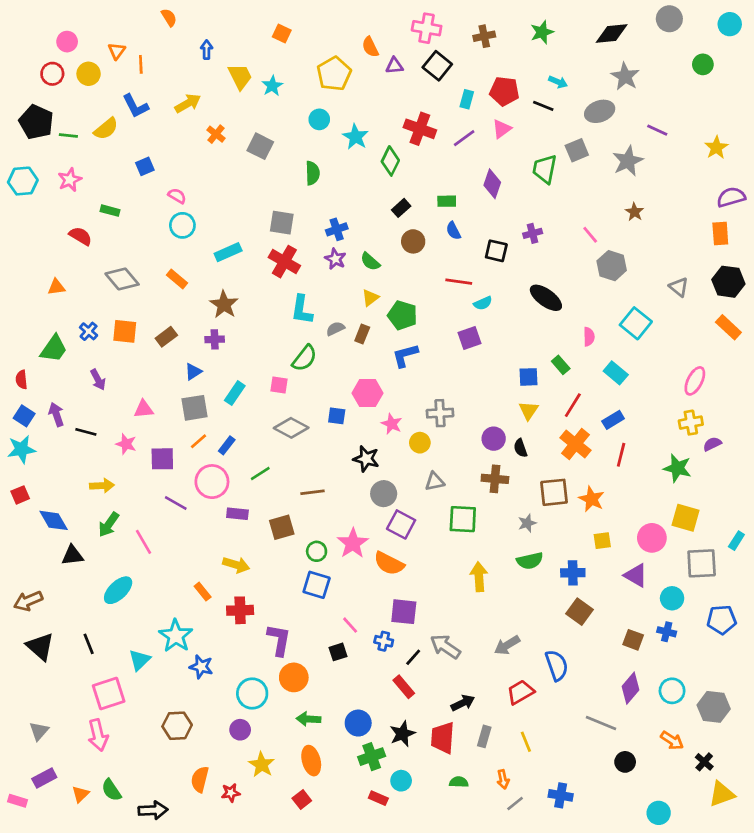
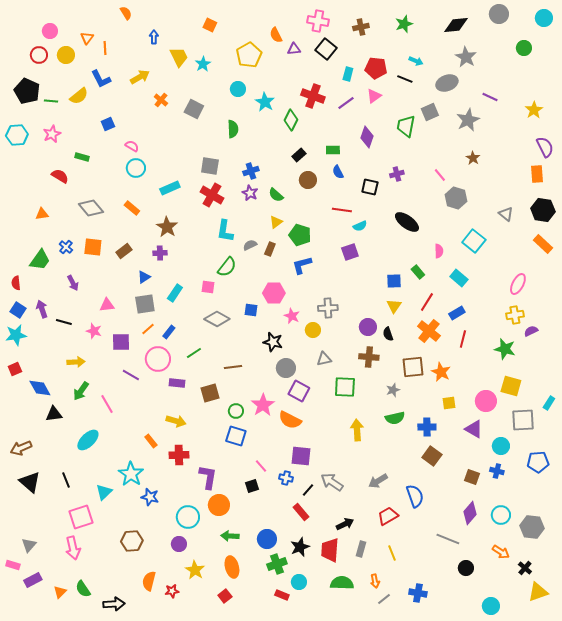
purple semicircle: (731, 197) -> (545, 147), turned 80
green semicircle: (459, 782) -> (342, 583), size x1.6
pink rectangle: (17, 801) -> (13, 565), moved

